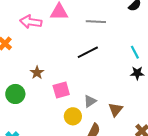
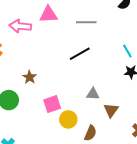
pink square: (61, 90) -> (52, 104), moved
gray triangle: (90, 101) -> (93, 94), moved, turned 40

